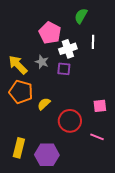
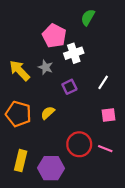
white line: (93, 42) -> (103, 82), moved, turned 32
purple square: (64, 69) -> (69, 87), moved, turned -32
orange pentagon: (21, 92) -> (18, 114), moved
red circle: (70, 121) -> (79, 144), moved

